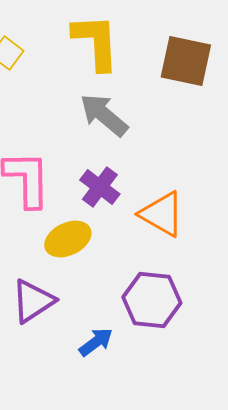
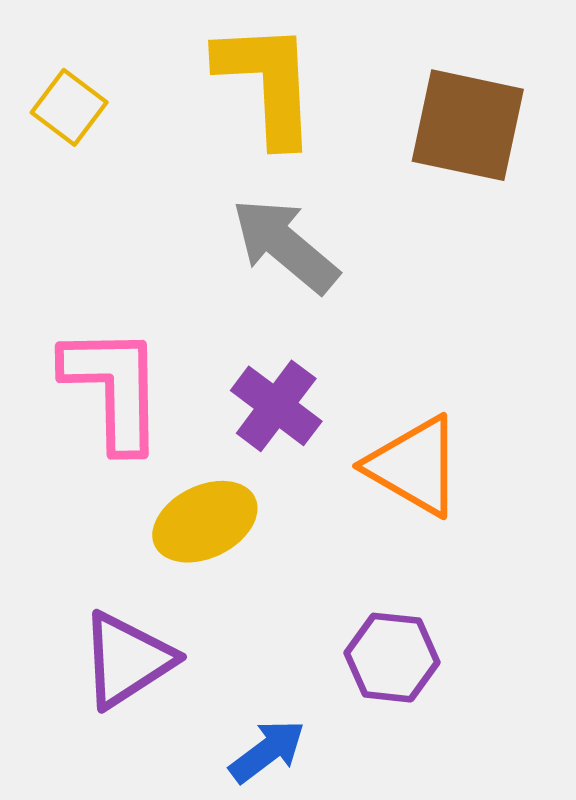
purple hexagon: (152, 300) -> (392, 658), size x0.7

